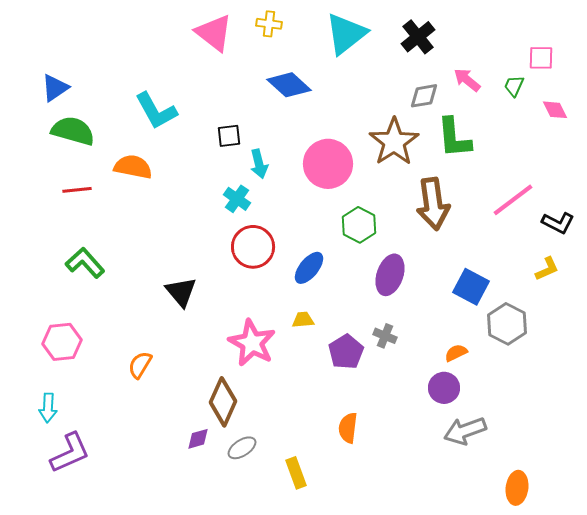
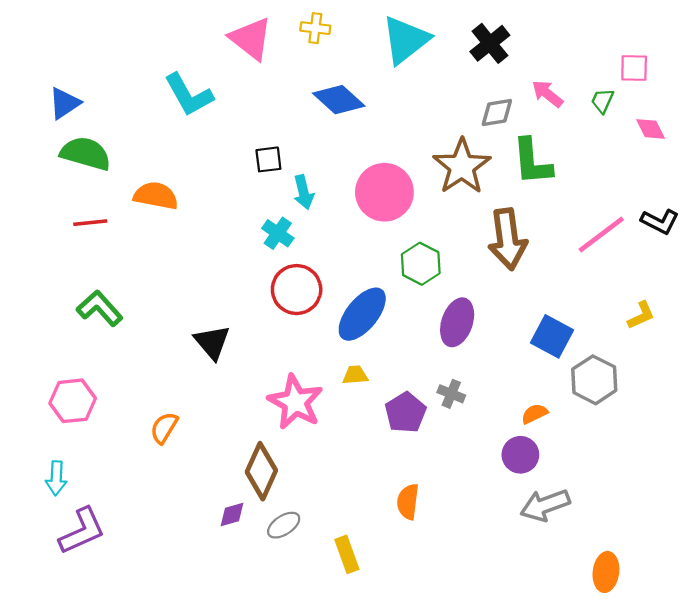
cyan L-shape: (156, 111) -> (189, 95), moved
black L-shape: (558, 223) -> (660, 222), moved
blue ellipse: (309, 268) -> (362, 314), size x1.4

